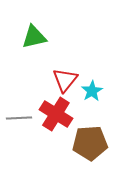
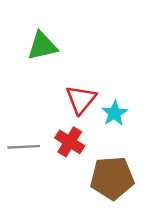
red cross: (56, 114) -> (70, 142), size x0.7

